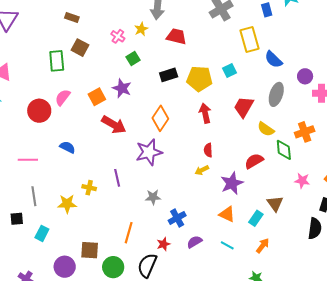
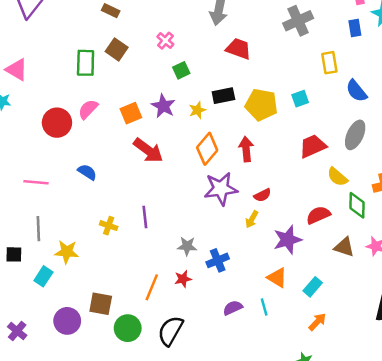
yellow star: (141, 29) -> (197, 110), moved
yellow rectangle: (250, 40) -> (329, 63), size x0.7
red trapezoid: (244, 107) -> (313, 146), turned 30
red arrow: (205, 113) -> (246, 149), moved
red semicircle: (208, 150) -> (262, 195), turned -120
purple star: (149, 152) -> (221, 189), moved
yellow arrow: (202, 170) -> (252, 219), turned -40
yellow star: (67, 204) -> (67, 252), moved
brown triangle: (275, 204) -> (344, 247), moved, turned -42
blue cross: (177, 218) -> (218, 260), moved
red star: (163, 244) -> (183, 279), moved
cyan line: (227, 245) -> (264, 307), moved, turned 40

